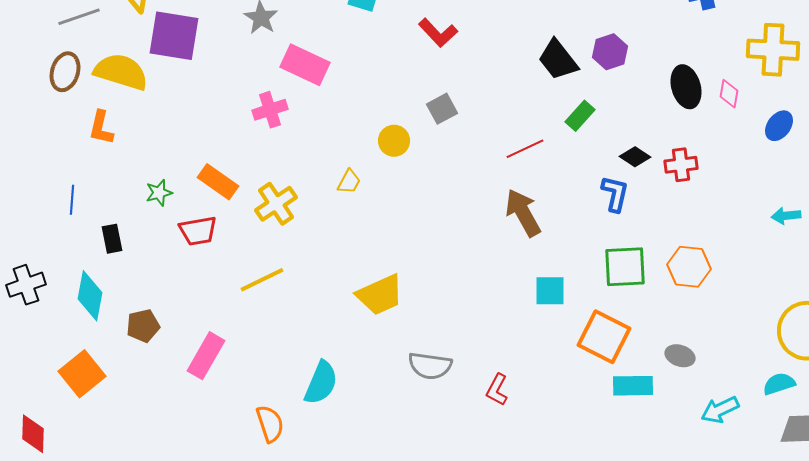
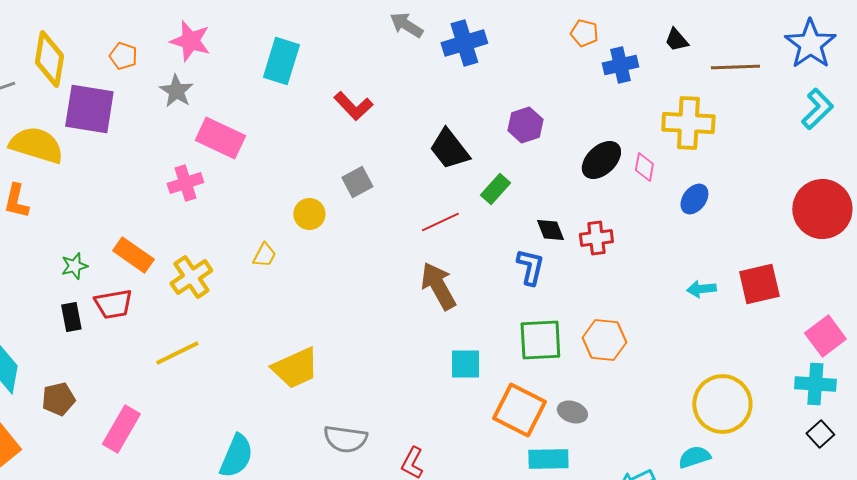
black trapezoid: (558, 60) -> (449, 149), moved
black ellipse: (686, 87) -> (601, 160), turned 63
black diamond: (635, 157) -> (550, 230), turned 36
black rectangle: (112, 239) -> (71, 317), moved
gray ellipse: (680, 356) -> (572, 412), moved

